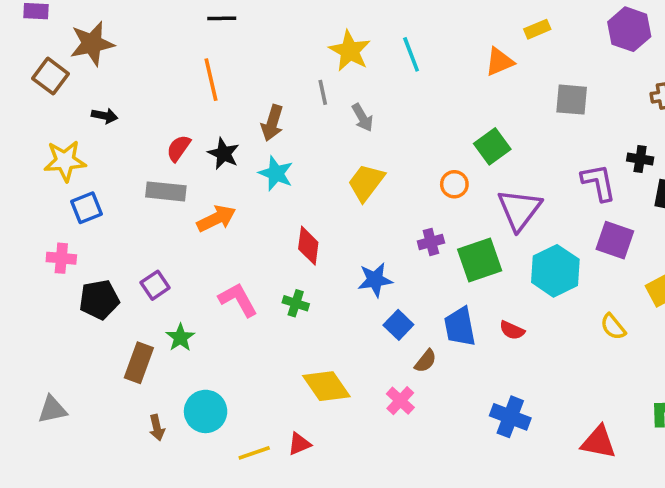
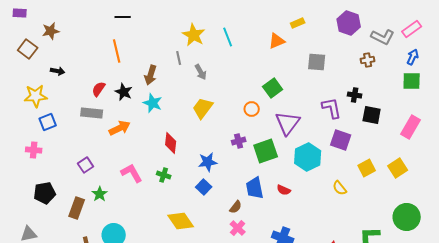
brown star: (92, 44) -> (51, 31), size x0.7
black pentagon: (99, 300) -> (45, 193), moved
blue square: (398, 325) -> (204, 187), moved
pink cross: (400, 401) -> (238, 228), moved

